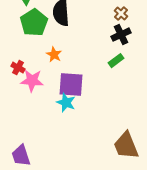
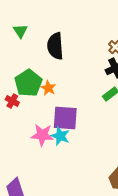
green pentagon: (34, 23) -> (28, 83), moved
pink star: (32, 81) -> (42, 135), moved

